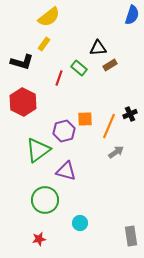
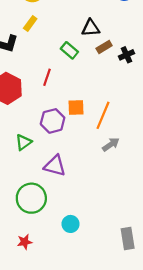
red line: (59, 78) -> (47, 77), moved
black cross: (130, 114) -> (127, 55), moved
green triangle: (38, 150) -> (23, 142), size x0.6

